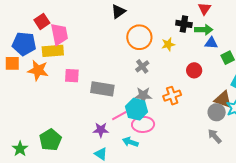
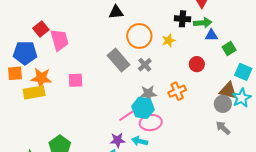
black triangle: (118, 11) -> (116, 12), turned 35
yellow rectangle: (53, 51) -> (34, 92), moved
gray rectangle: (102, 89) -> (119, 60), moved, turned 45
purple star: (101, 130) -> (118, 140), moved

